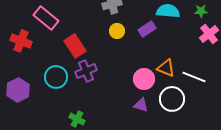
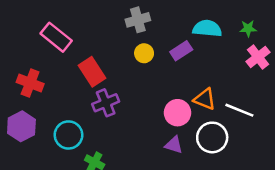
red cross: (21, 41) -> (30, 83), moved
cyan circle: (56, 77) -> (69, 135), moved

